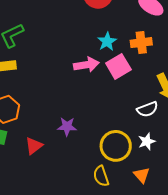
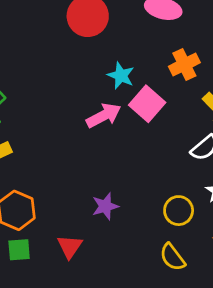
orange cross: (141, 43) -> (184, 65), moved
yellow circle: (116, 146) -> (179, 211), size x0.7

